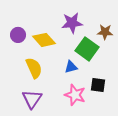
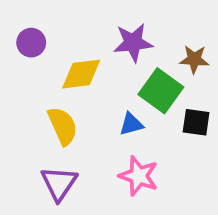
purple circle: (18, 35) -> (31, 43), moved
yellow diamond: (44, 40) -> (81, 74), turned -55
black square: (98, 85) -> (196, 122), moved

